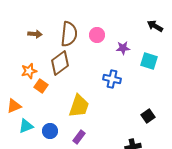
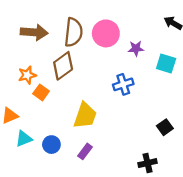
brown arrow: (35, 34) -> (34, 32), size x1.6
pink circle: (97, 35) -> (106, 33), size x1.5
blue cross: (112, 79) -> (123, 84), turned -30

